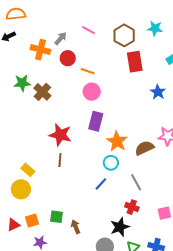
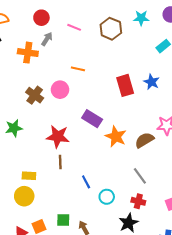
red circle: (68, 58) -> (41, 18), moved
red rectangle: (135, 62) -> (125, 85), moved
green star: (22, 83) -> (14, 128), moved
pink circle: (92, 92) -> (60, 90), moved
purple rectangle: (96, 121) -> (92, 119), turned -66
cyan circle: (111, 163) -> (107, 197), moved
yellow rectangle: (28, 170) -> (29, 176), turned -32
blue line: (101, 184) -> (86, 182), moved, turned -64

